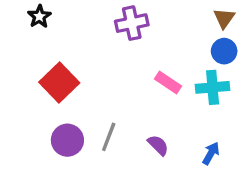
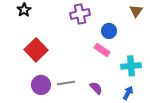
blue circle: (224, 51) -> (109, 31), moved
cyan cross: (213, 87) -> (131, 66), moved
gray line: (109, 137) -> (66, 83), turned 60

